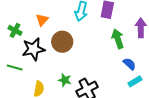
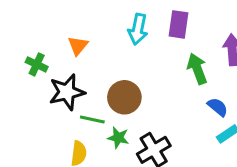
brown circle: (62, 42) -> (124, 97), moved
green line: (15, 68) -> (92, 120), moved

